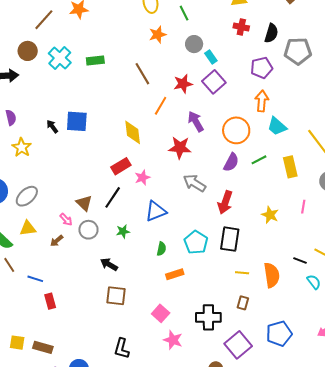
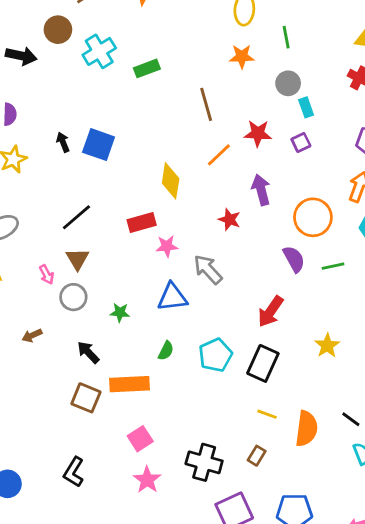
green rectangle: (95, 61) -> (147, 68), turned -30
purple square: (214, 82) -> (301, 142), size x0.6
red star: (180, 148) -> (229, 220), size x0.7
purple semicircle: (231, 162) -> (294, 259), turned -72
gray arrow: (194, 183) -> (208, 269), moved
black line: (113, 197) -> (76, 217), moved
brown arrow: (57, 241) -> (32, 335), moved
orange rectangle: (175, 274) -> (129, 384), moved, size x1.5

